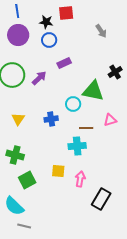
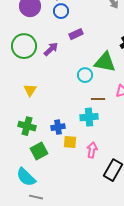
blue cross: (51, 119) -> (58, 127), moved

